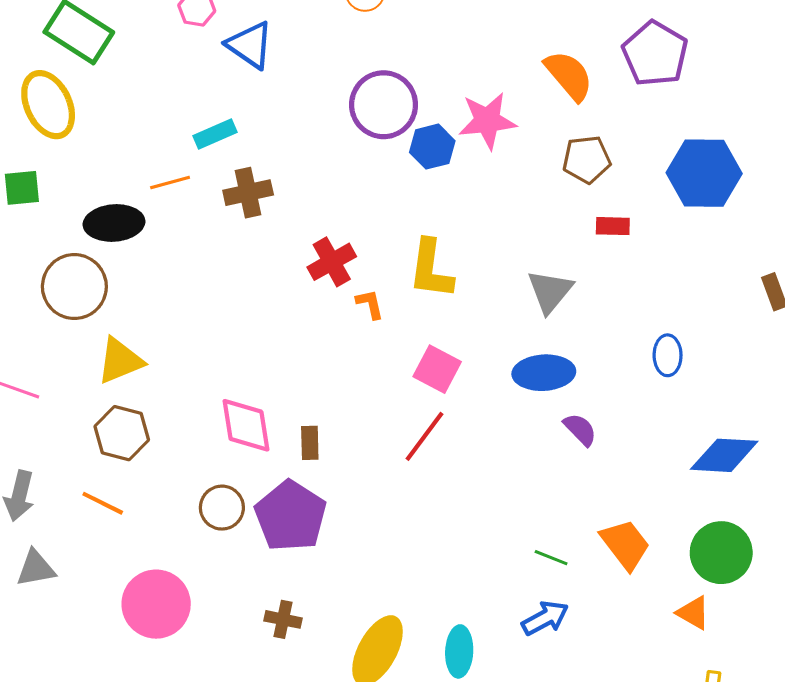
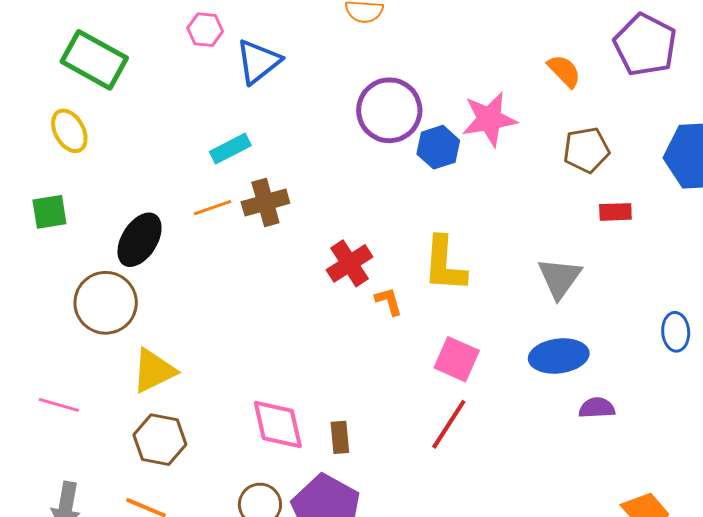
blue triangle: (250, 45) -> (258, 62), turned 51
orange semicircle: (569, 75) -> (564, 71), size x0.7
yellow ellipse: (48, 105) -> (69, 131), size x0.7
orange line: (170, 182) -> (212, 208), moved
black ellipse: (114, 223) -> (140, 240), turned -50
purple semicircle: (580, 429) -> (597, 408), turned -45

